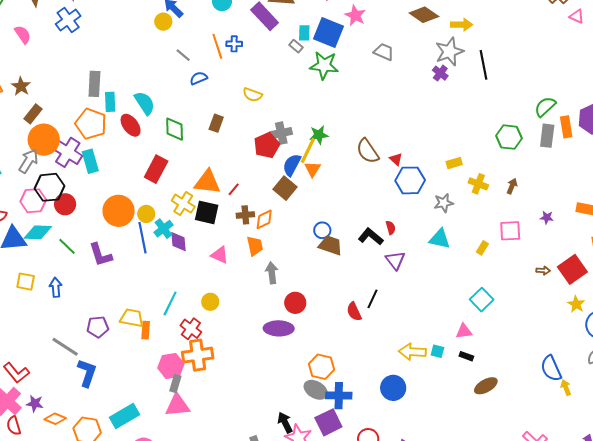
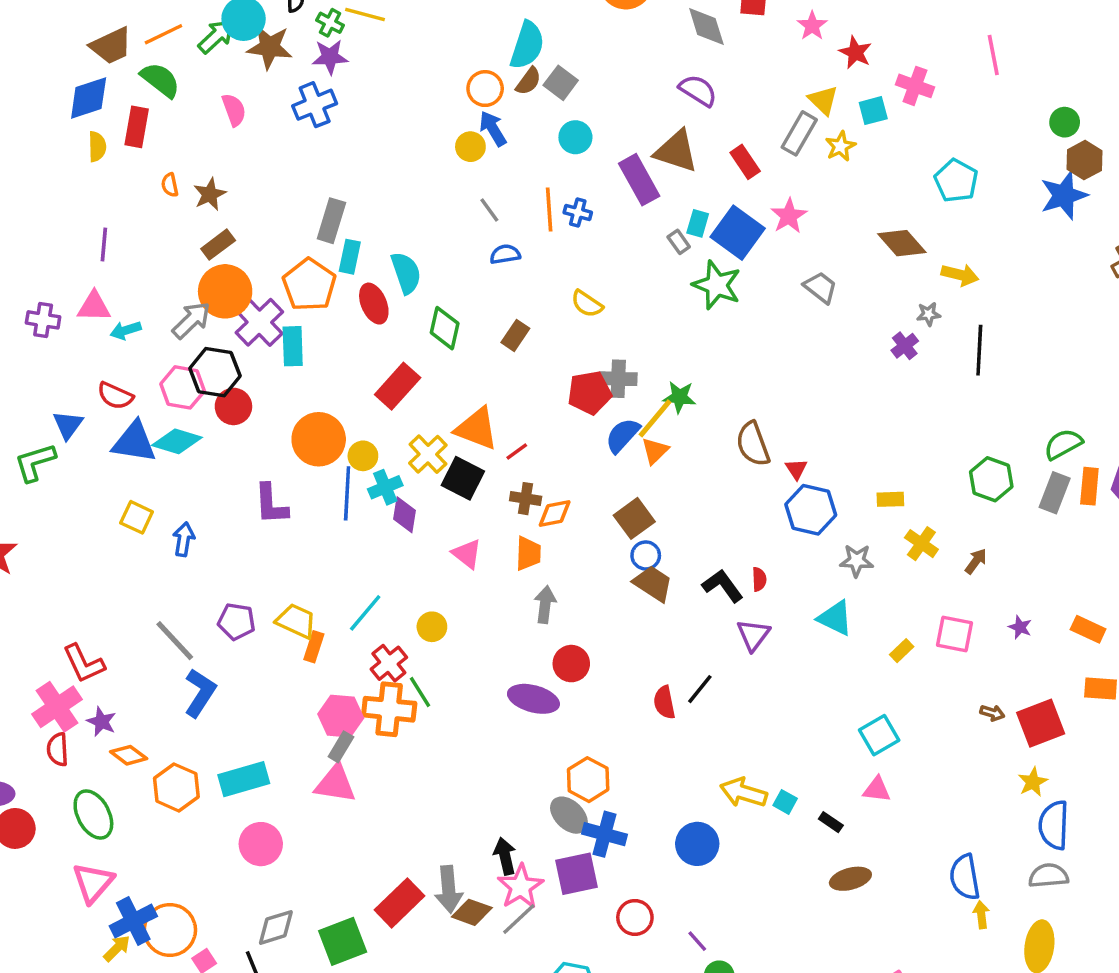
gray star: (449, 52) -> (929, 314), size x0.5
brown square: (285, 188) -> (634, 518), moved
green line: (67, 246) -> (420, 692), moved
pink triangle: (464, 331) -> (877, 789), moved

